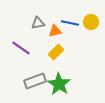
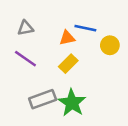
yellow circle: (91, 22) -> (110, 45), moved
gray triangle: (38, 23) -> (25, 28), moved

